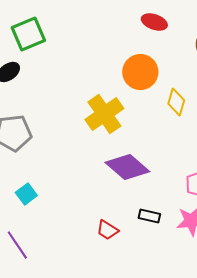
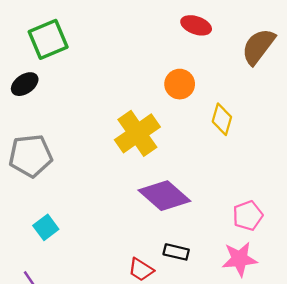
orange circle: (140, 72) -> (180, 84), size x0.7
black rectangle: (149, 216) -> (176, 252), moved

